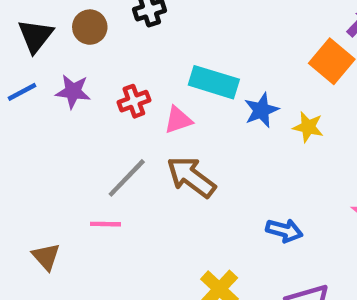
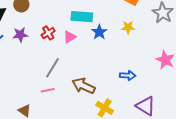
blue star: (261, 110) -> (99, 32), moved
brown arrow: (191, 177) -> (83, 86), moved

